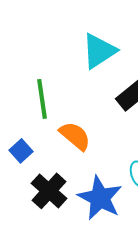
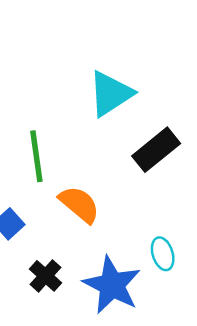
black cross: (49, 191) -> (46, 276), size x0.7

